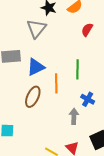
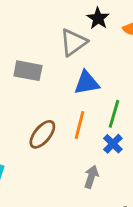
blue triangle: (36, 67) -> (87, 83), moved
blue cross: (88, 99) -> (113, 144), moved

